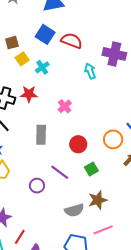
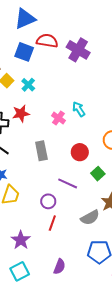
red semicircle: (72, 41) -> (47, 41), moved
purple cross: (114, 54) -> (78, 50), moved, turned 30
cyan arrow: (90, 71) -> (79, 109), moved
red line: (20, 237) -> (52, 223), moved

